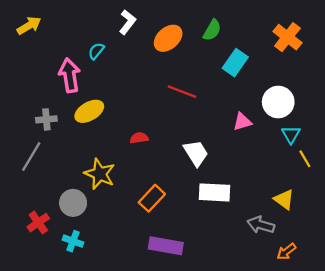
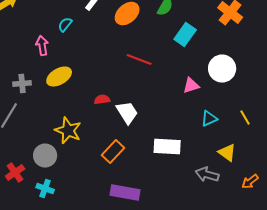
pink arrow: (70, 75) -> (42, 46), size x0.7
cyan triangle: (291, 134) -> (209, 118), moved, turned 36
white trapezoid: (196, 153) -> (127, 112), moved
orange arrow: (286, 252) -> (250, 182), moved

